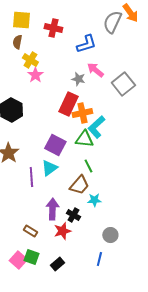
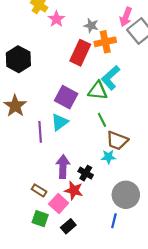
pink arrow: (95, 70) -> (126, 17), moved, turned -108
pink star: (35, 75) -> (56, 19), moved
orange cross: (82, 113) -> (105, 42), moved
brown trapezoid: (79, 185) -> (117, 141), moved, turned 70
red star: (62, 231) -> (74, 190), turned 30
gray circle: (110, 235) -> (126, 195), size x1.6
pink square: (18, 260) -> (59, 203), moved

